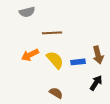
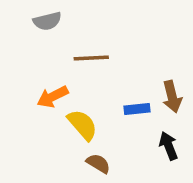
yellow semicircle: (55, 60) -> (82, 125), moved
black arrow: (96, 83) -> (169, 146), turned -56

